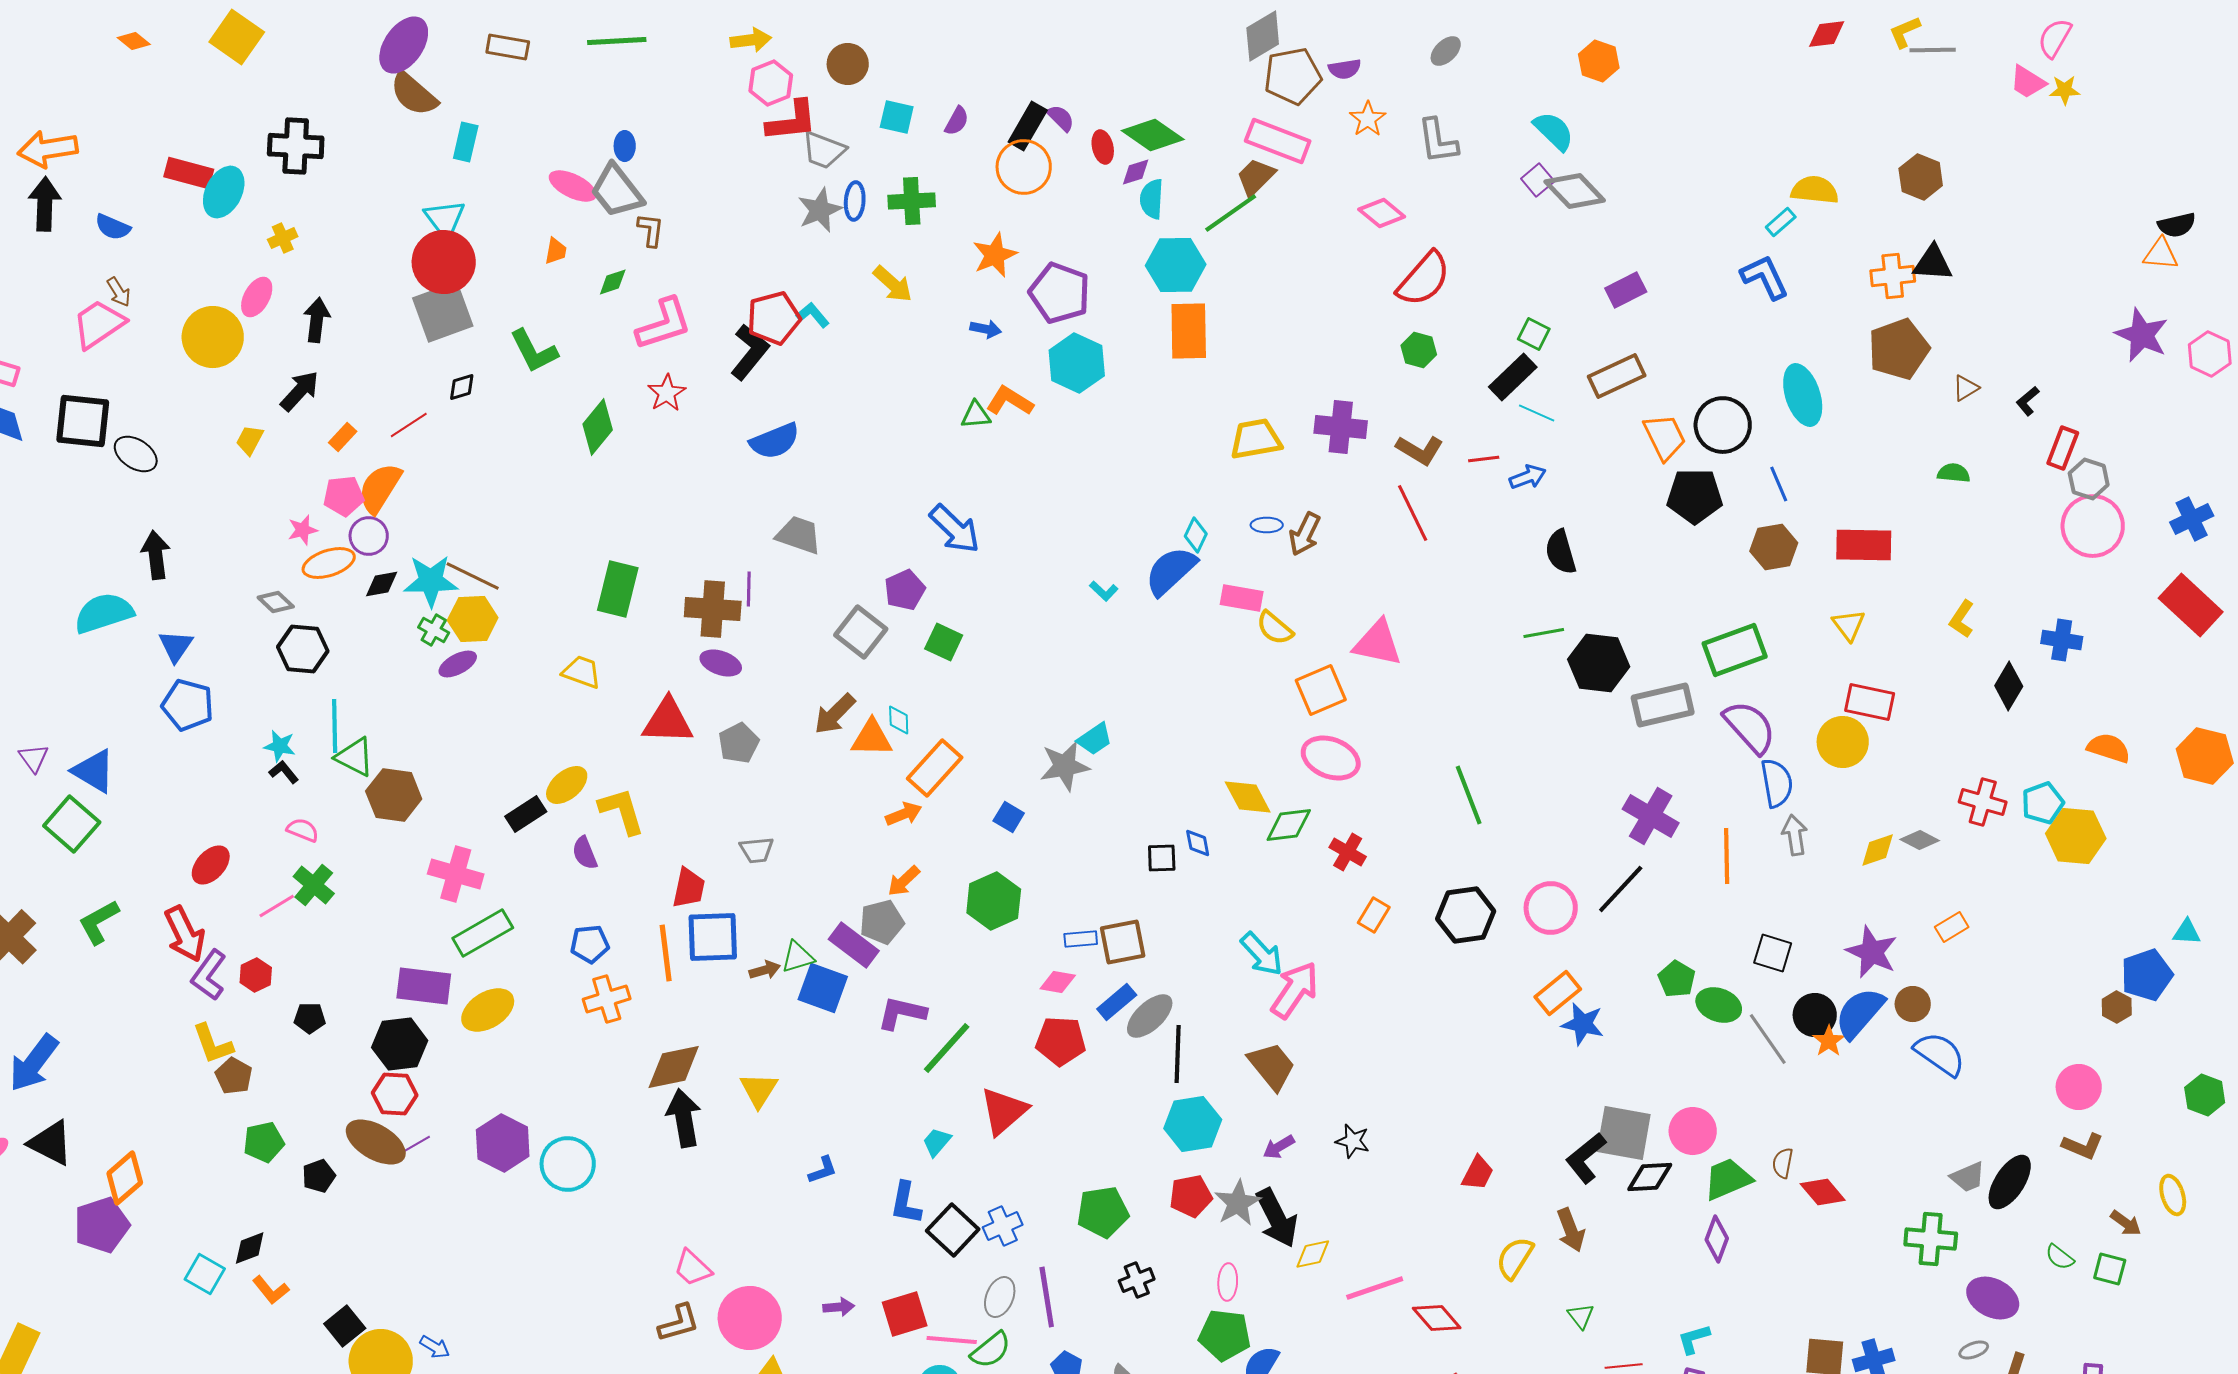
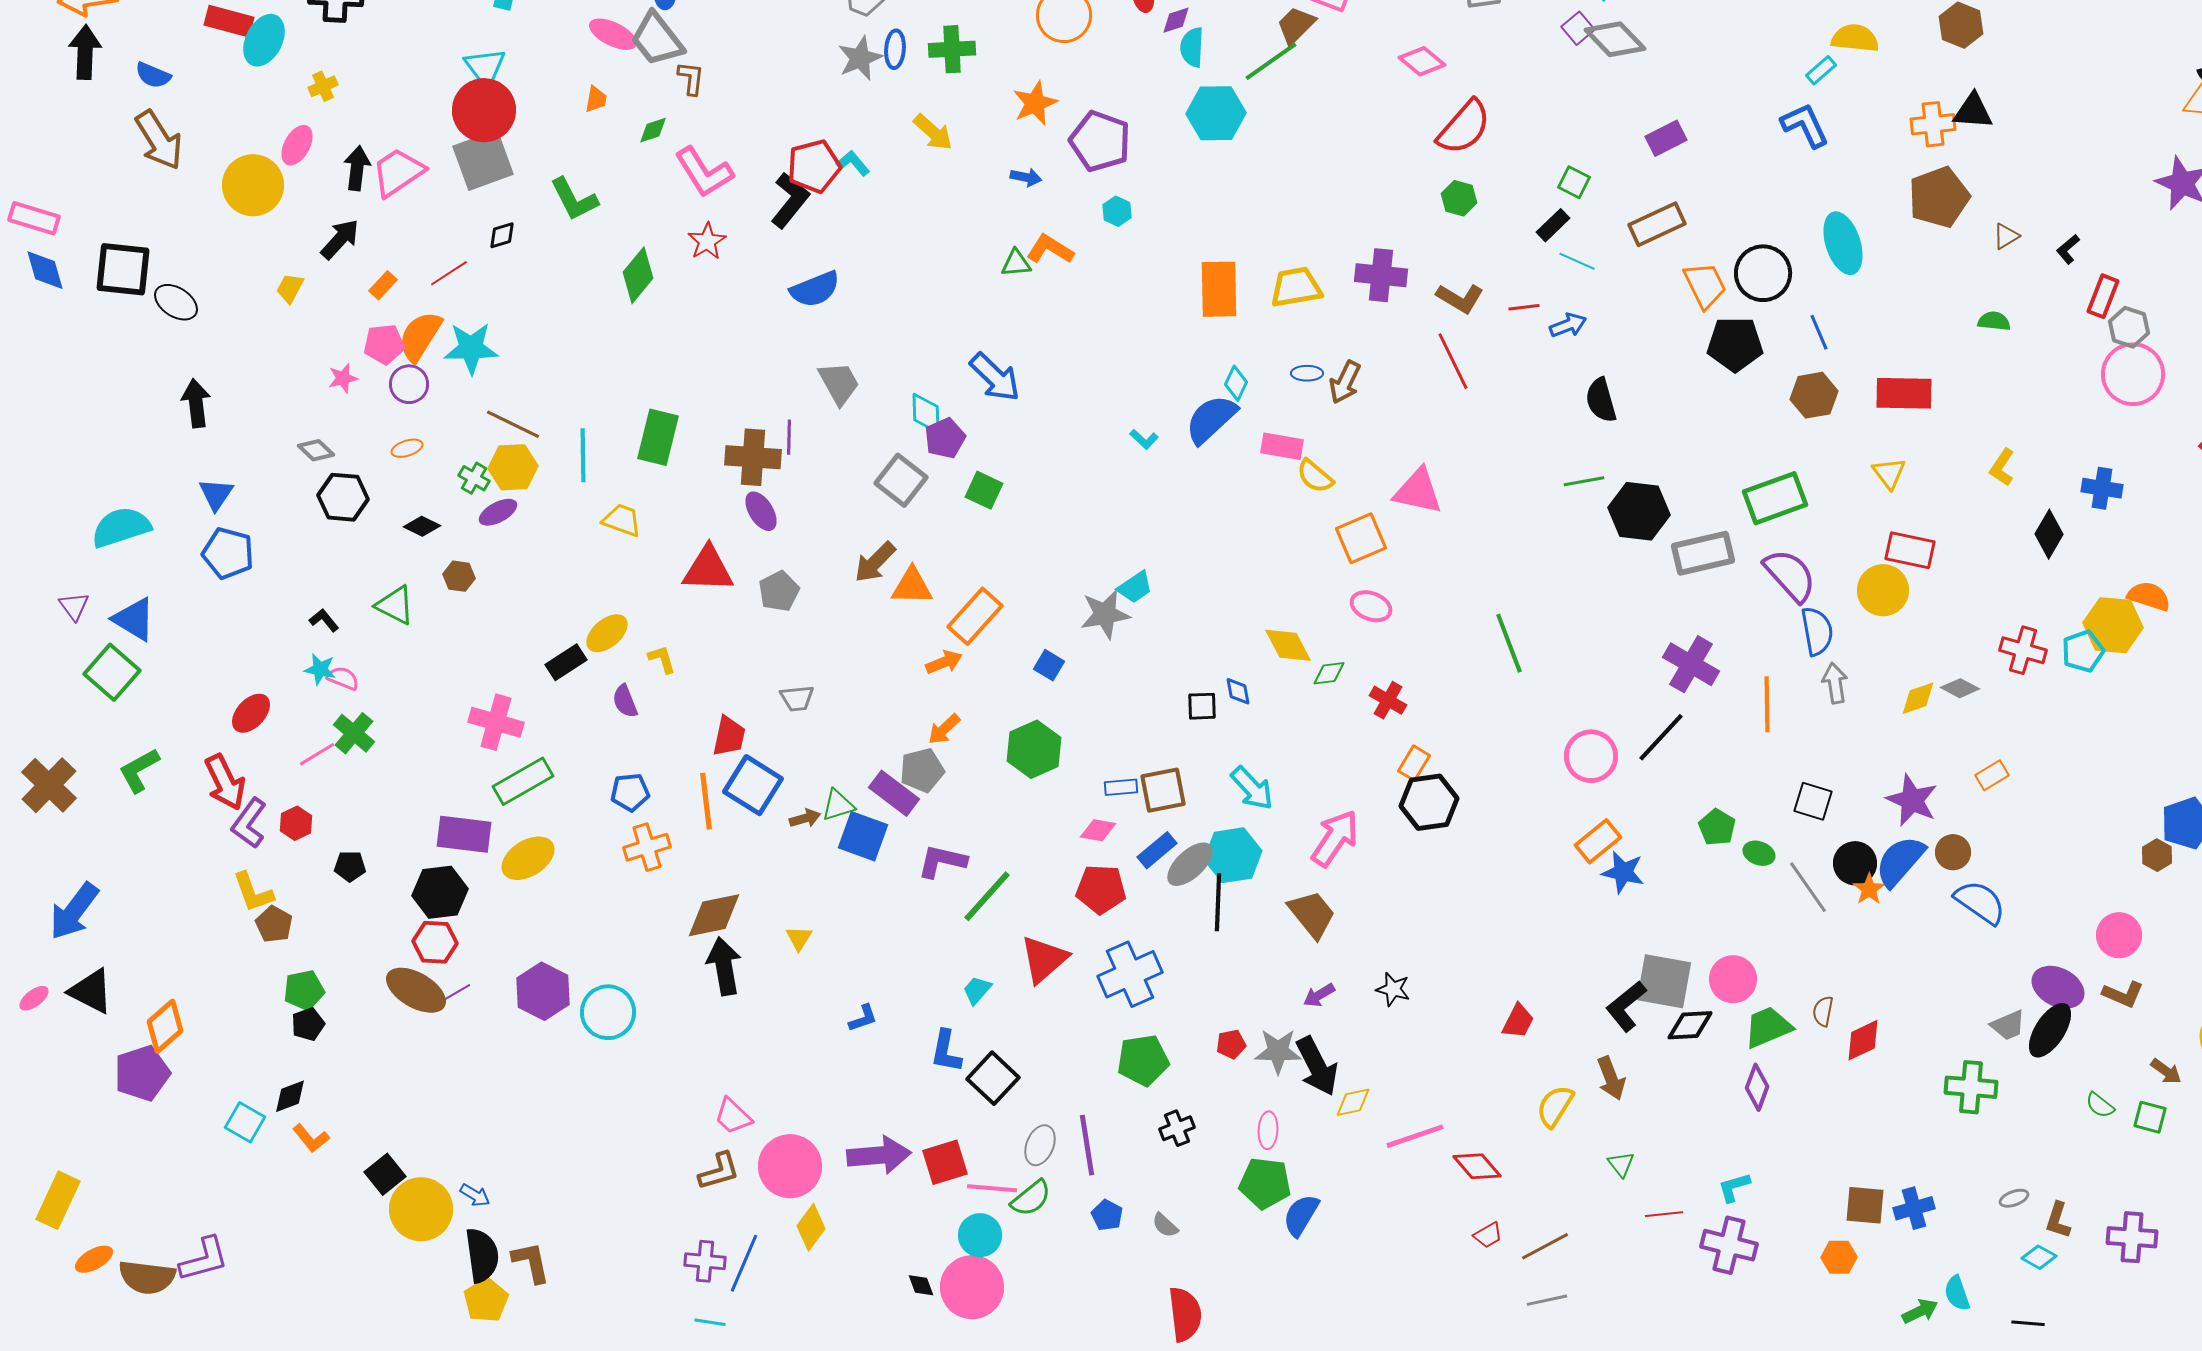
brown arrow: (119, 292) -> (159, 140), size x2.0
pink trapezoid: (99, 324) -> (398, 172), moved
pink L-shape: (664, 324) -> (704, 172), turned 76
orange rectangle: (1189, 331) -> (1219, 289), moved
cyan hexagon: (1077, 363) -> (1117, 211), size x0.5
black rectangle: (1513, 377) -> (1553, 225), size x0.7
gray trapezoid: (799, 535) -> (839, 383), turned 42
orange ellipse: (329, 563) -> (407, 448), moved, size x0.6
cyan star: (431, 581) -> (471, 348), moved
black diamond: (382, 584) -> (422, 526), moved, turned 36
cyan semicircle: (104, 613) -> (121, 527), moved
purple ellipse: (721, 663) -> (761, 511), turned 39
cyan diamond: (899, 720) -> (926, 413), moved, size x1.4
cyan line: (335, 726) -> (583, 455), moved
cyan star: (280, 746) -> (320, 669), moved
pink ellipse: (1331, 758) -> (1371, 606), size x0.7
brown hexagon: (394, 795) -> (459, 576), moved, size x0.6
yellow L-shape: (622, 811) -> (662, 659), size x0.6
green diamond: (1289, 825) -> (1329, 673), size x0.7
yellow hexagon: (2076, 836) -> (2113, 625), moved
black hexagon: (1466, 915) -> (1429, 802), moved
blue square: (713, 937) -> (753, 785), turned 34
cyan arrow: (1262, 954) -> (1252, 788), moved
green ellipse: (1719, 1005) -> (1759, 853), size x0.7
yellow triangle: (759, 1090) -> (799, 938), size x0.7
cyan hexagon: (1193, 1124) -> (1233, 855), moved
black pentagon: (319, 1176) -> (308, 1024), moved
red diamond: (1823, 1192) -> (1863, 1040), turned -75
red pentagon: (1191, 1196) -> (1231, 1044), size x0.7
gray star: (1238, 1203) -> (1278, 1051), turned 30
blue cross: (1003, 1226) -> (1130, 974), moved, size x1.6
purple ellipse: (1993, 1298) -> (2058, 987), moved
purple arrow: (839, 1307) -> (879, 1155), size x2.0

